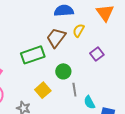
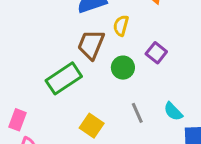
green circle: (63, 71) -> (123, 68), moved
cyan semicircle: (89, 102) -> (173, 111), moved

